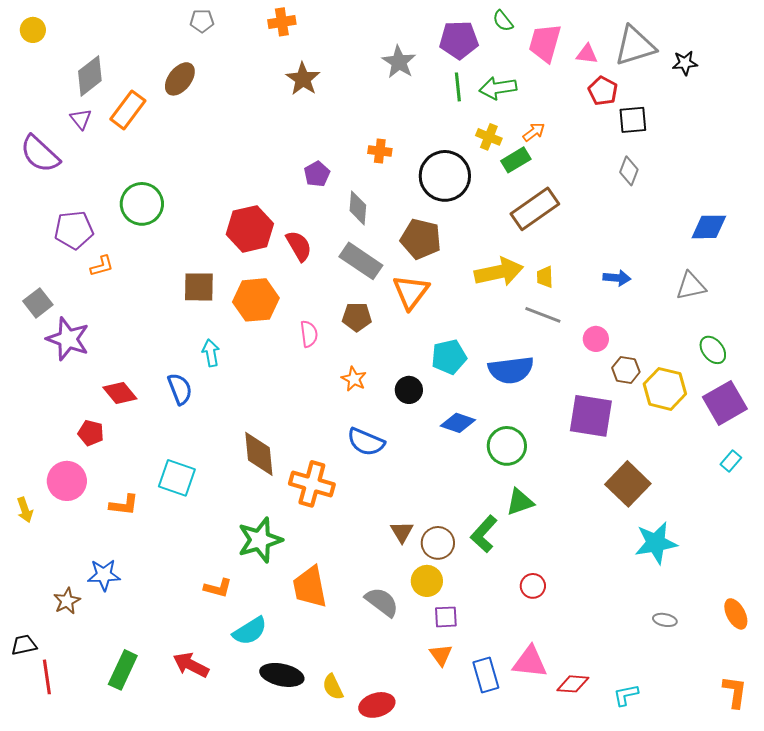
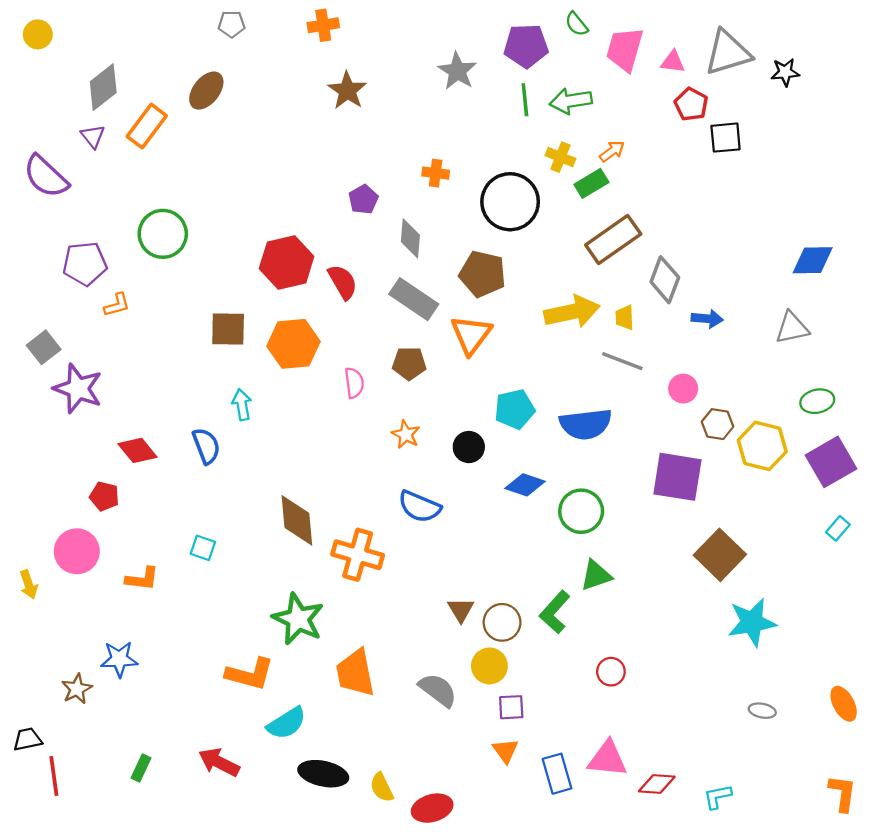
gray diamond: (629, 171) -> (665, 280), moved, size x1.4
green ellipse: (713, 350) -> (817, 401), turned -64
cyan square: (177, 478) -> (203, 548), size x0.6
green star: (260, 540) -> (298, 619), turned -30
orange L-shape: (218, 588) -> (250, 674), size x1.5
green rectangle: (123, 670) -> (141, 768), size x0.6

